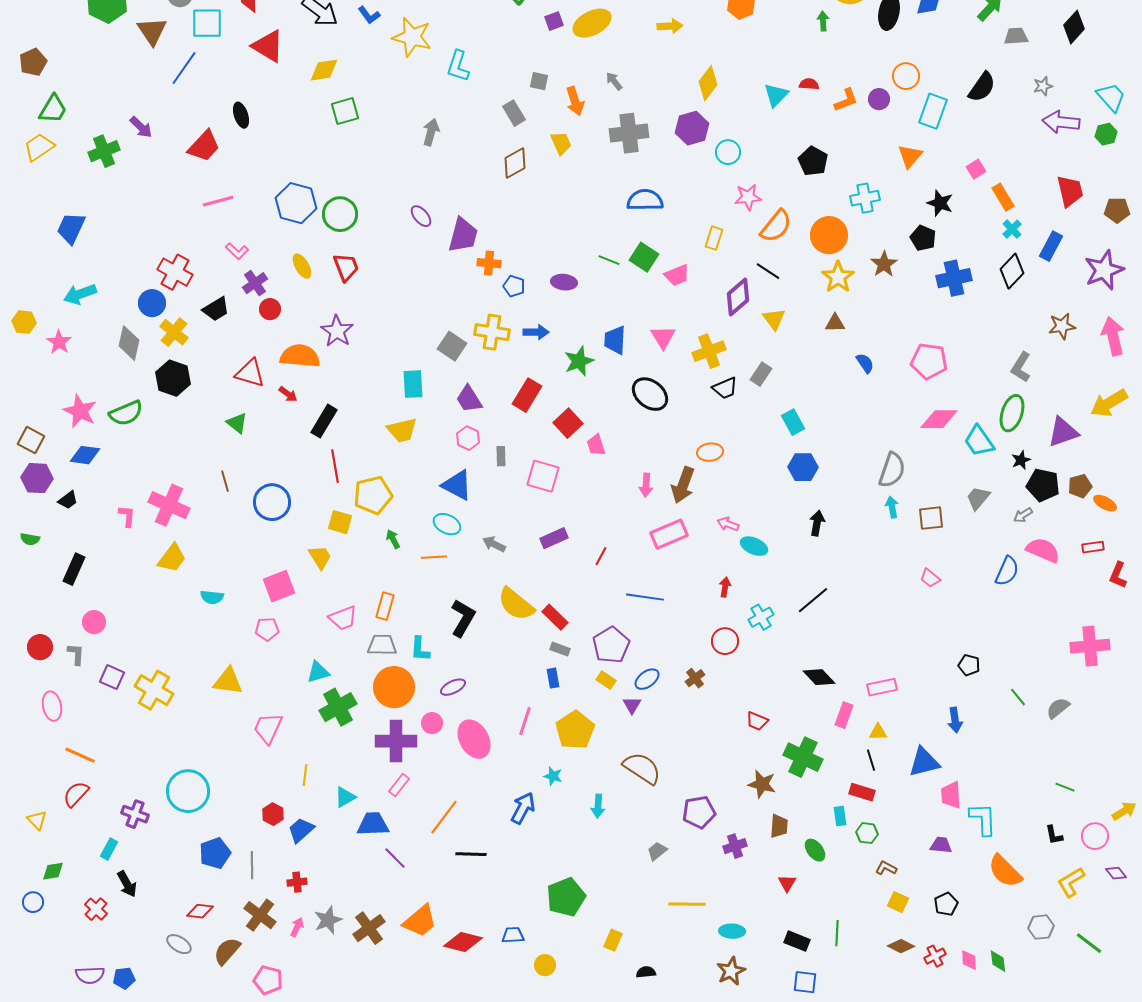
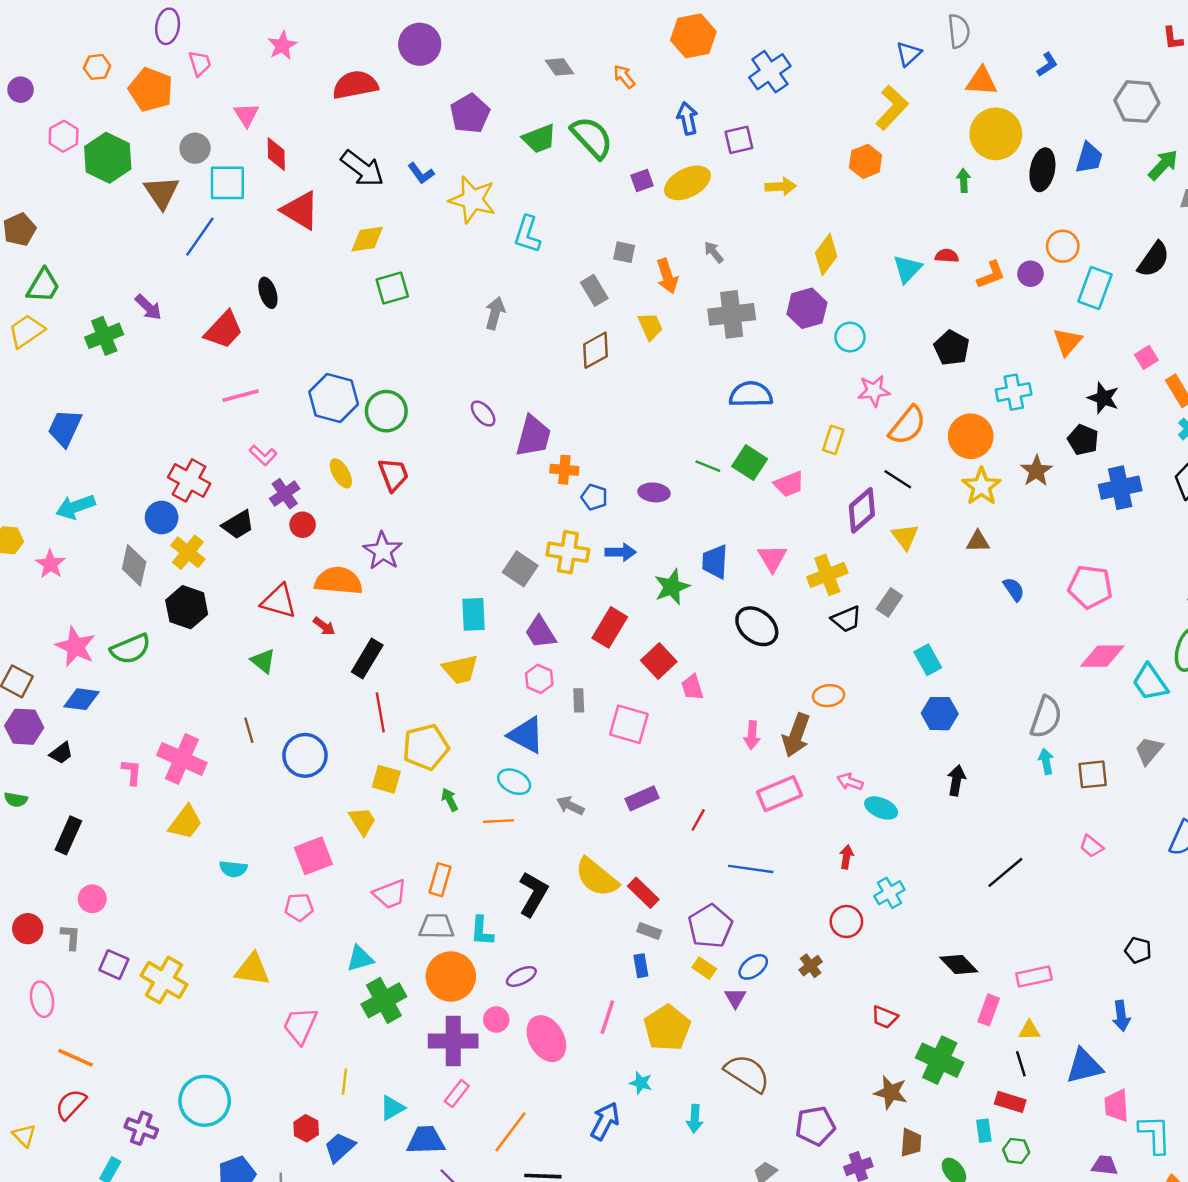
black line: (813, 600) -> (1005, 872), moved

